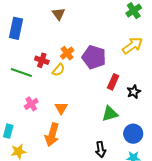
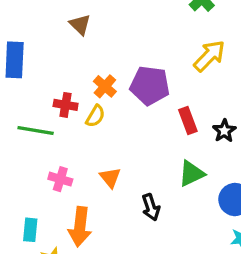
red rectangle: (113, 82) -> (188, 121), turned -35
pink cross: (31, 104) -> (60, 179), turned -32
orange arrow: (52, 135) -> (80, 227), moved
black arrow: (101, 149) -> (151, 207), moved

